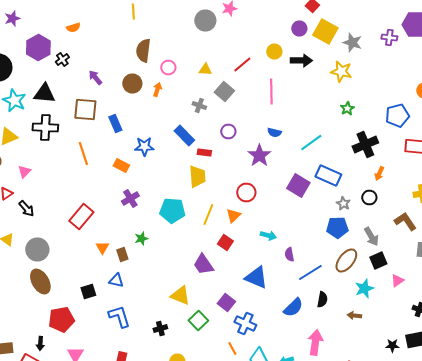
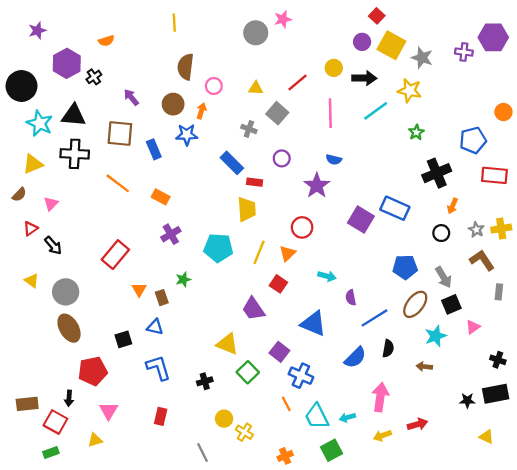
cyan line: (311, 142) -> (376, 111), moved
blue star: (144, 146) -> (187, 135), moved
orange line: (83, 154) -> (118, 183), turned -35
gray star: (343, 204) -> (476, 230), moved

